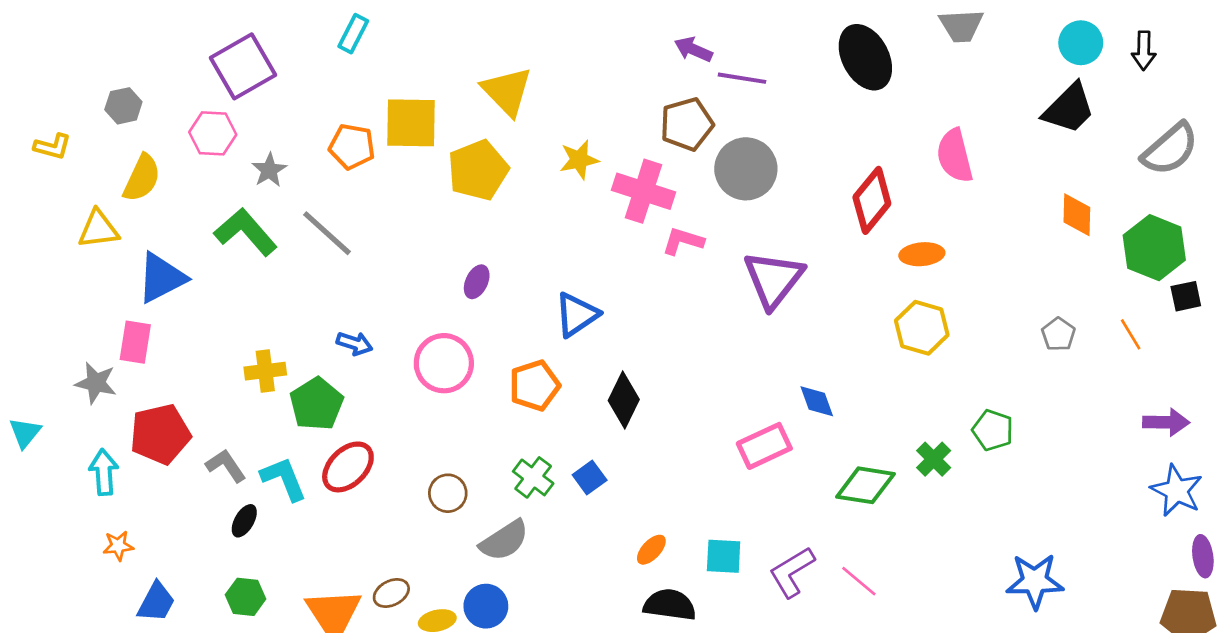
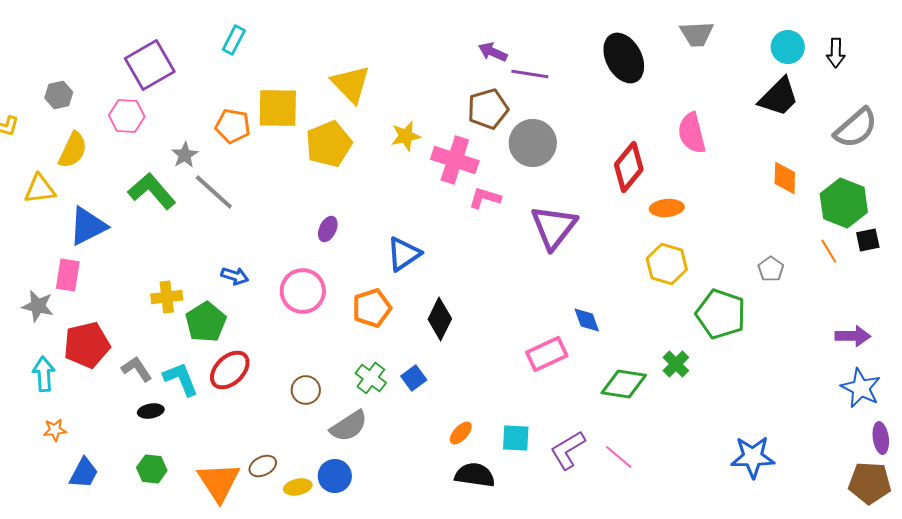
gray star: (269, 170) -> (185, 155), moved
orange line: (1131, 334) -> (829, 251), moved
green pentagon: (993, 430) -> (721, 314), moved, size x1.6
black ellipse: (244, 521) -> (151, 411), turned 50

